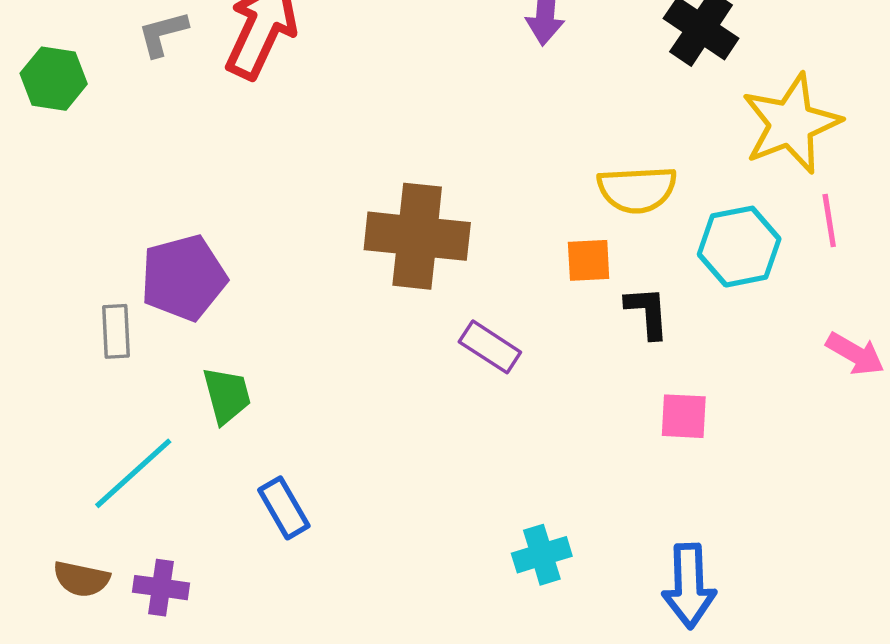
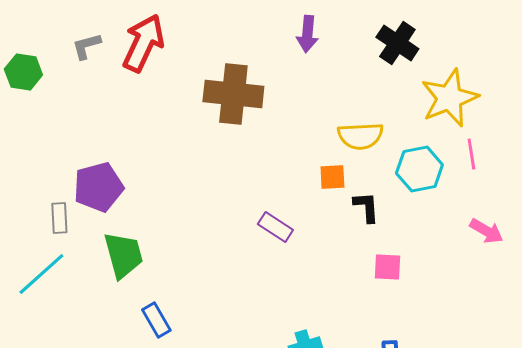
brown cross: (417, 236) -> (233, 94), moved
green trapezoid: (227, 395) -> (123, 255), size x1.4
cyan line: (133, 473) -> (41, 274), moved

